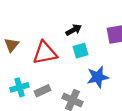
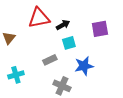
red triangle: (45, 53) -> (39, 18), moved
gray rectangle: (43, 91) -> (50, 60), moved

